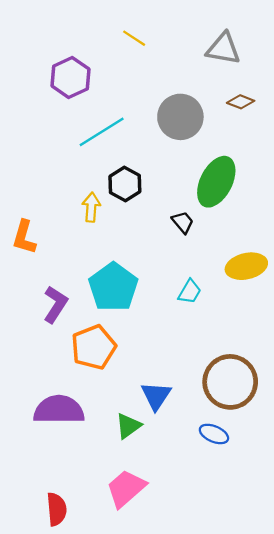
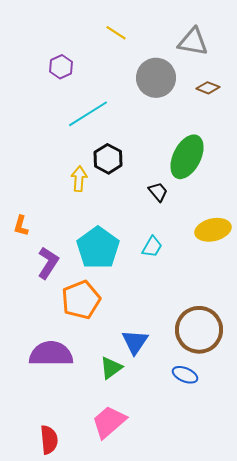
purple hexagon: (70, 78) -> (61, 67), size x0.7
gray circle: (180, 117) -> (156, 78), moved
orange L-shape: (24, 237) -> (21, 226), moved, size x0.7
cyan trapezoid: (190, 292) -> (152, 247), moved

